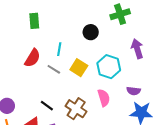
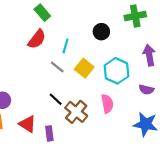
green rectangle: (34, 21) -> (42, 13), turned -42
red semicircle: (32, 58) -> (37, 39), moved
purple semicircle: (134, 91) -> (146, 90), moved
black line: (47, 106) -> (56, 99), moved

